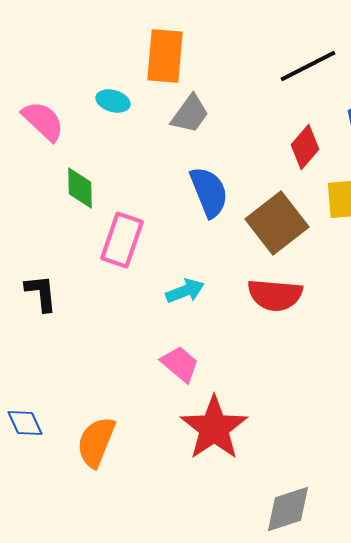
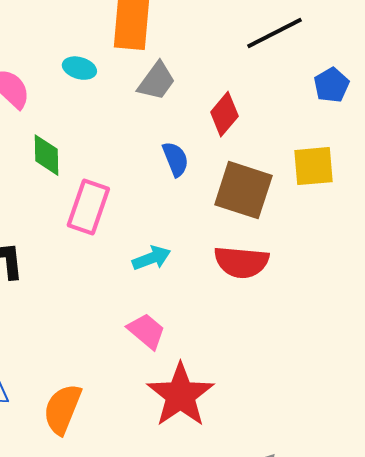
red diamond: (305, 147) -> (224, 114), moved
blue semicircle: (209, 192) -> (175, 159), size x0.7
brown square: (277, 223) -> (243, 190), turned -34

